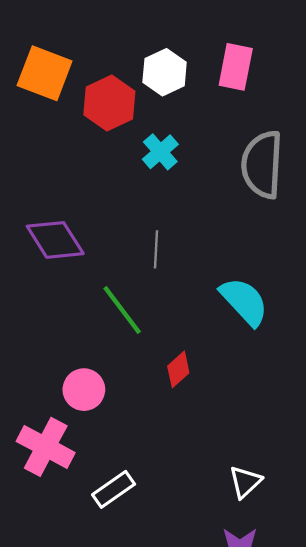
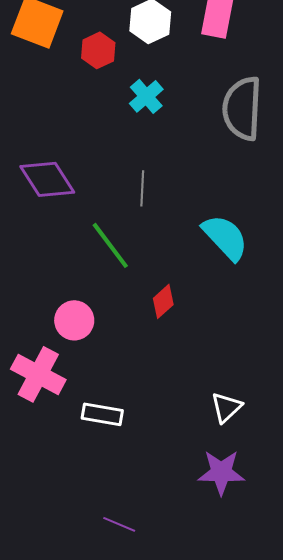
red hexagon: (109, 103) -> (98, 50), size x0.7
white rectangle: (114, 489) -> (102, 414), turned 45

